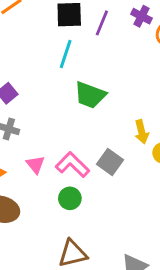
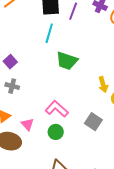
gray square: (110, 162) -> (93, 122), moved
pink triangle: (35, 165) -> (27, 124), moved

